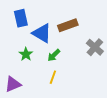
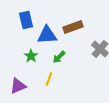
blue triangle: (42, 33) -> (47, 35), turned -35
yellow line: (53, 77) -> (49, 79), moved

